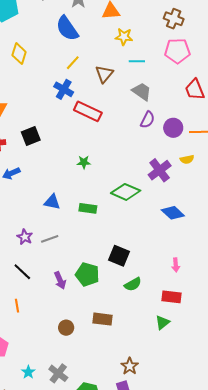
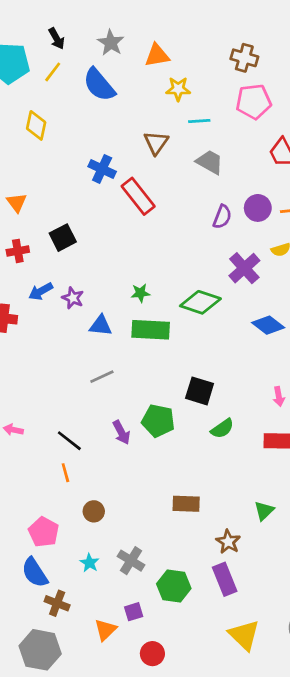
yellow line: (73, 63) -> (53, 72), moved
red rectangle: (88, 111) -> (138, 196), turned 32
purple semicircle: (148, 120) -> (222, 217), moved
green star: (84, 162) -> (140, 293), moved
green rectangle: (88, 208) -> (151, 330), size x1.5
purple star: (25, 237) -> (73, 298), moved
black line: (22, 272) -> (69, 441), moved
brown rectangle: (102, 319) -> (186, 504), moved
green triangle: (162, 322) -> (264, 511), moved
brown circle: (66, 328) -> (94, 511), moved

